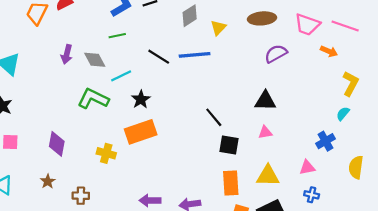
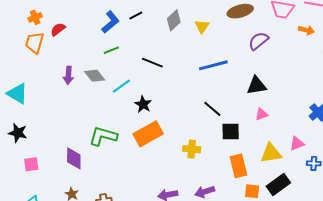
blue line: (195, 55) -> (213, 65), moved
green L-shape: (93, 99) -> (103, 136), moved
yellow cross: (106, 153) -> (192, 149), moved
pink triangle: (307, 168) -> (297, 144), moved

